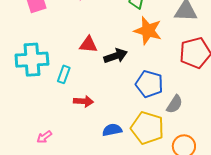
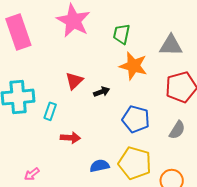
red triangle: (88, 44) -> (74, 81), turned -48
black arrow: (116, 56) -> (102, 92), size x0.7
gray semicircle: (175, 104) -> (177, 130), moved

